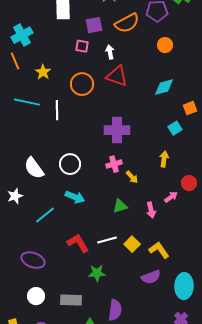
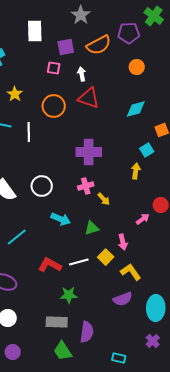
yellow arrow: (164, 159) -> (136, 171), moved
cyan arrow: (75, 197) -> (61, 219), moved
pink arrow: (151, 210) -> (123, 242), moved
red L-shape: (78, 243) -> (50, 265), turned -30
yellow square: (132, 244) -> (106, 257), moved
gray rectangle: (71, 300) -> (57, 322), moved

